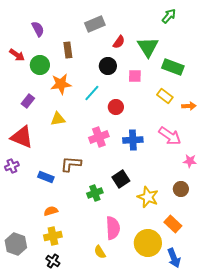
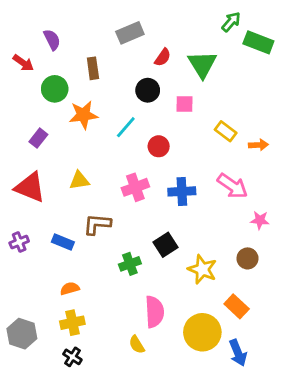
red arrow: (17, 55) -> (23, 63), moved
green rectangle: (173, 67) -> (258, 42), moved
yellow triangle: (58, 119) -> (79, 180), moved
purple cross: (12, 166) -> (19, 242), moved

